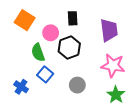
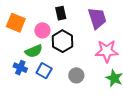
green semicircle: (38, 53) -> (34, 51), turned -84
blue cross: (21, 87) -> (20, 68), moved

